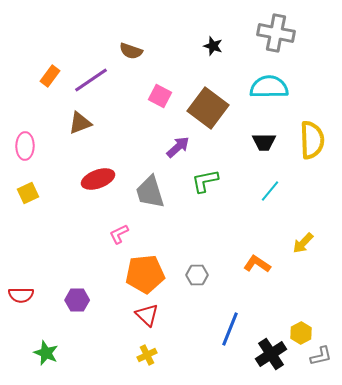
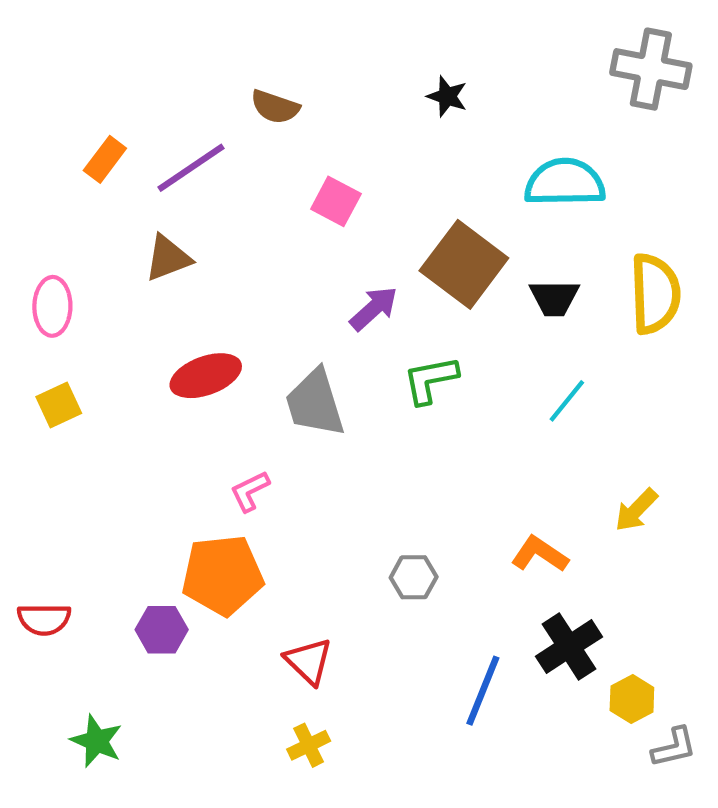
gray cross: (276, 33) -> (651, 69), moved
brown square: (208, 108) -> (464, 264), moved
orange pentagon: (145, 274) -> (223, 575), moved
black cross: (271, 354) -> (569, 647), moved

